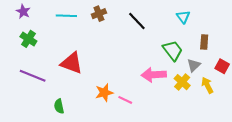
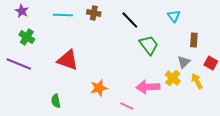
brown cross: (99, 14) -> (94, 13), turned 32
green trapezoid: (173, 50) -> (149, 45), moved
pink arrow: (154, 75) -> (148, 87), moved
purple line: (33, 76) -> (19, 64), moved
pink line: (125, 100) -> (127, 106), moved

